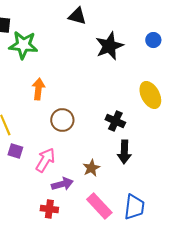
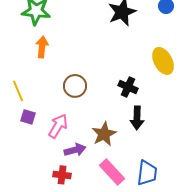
orange arrow: (38, 89) -> (42, 47), moved
brown star: (91, 168) -> (104, 134), size x1.4

